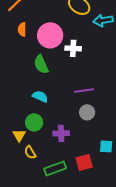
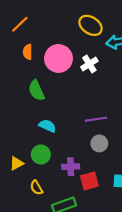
white cross: (73, 48) -> (89, 64), moved, turned -35
green semicircle: (41, 64) -> (36, 90), moved
yellow triangle: (19, 135) -> (17, 163), moved, turned 32
red square: (84, 162) -> (89, 181), moved

